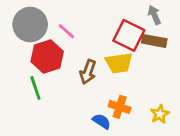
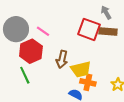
yellow trapezoid: (119, 63) -> (81, 69), moved

